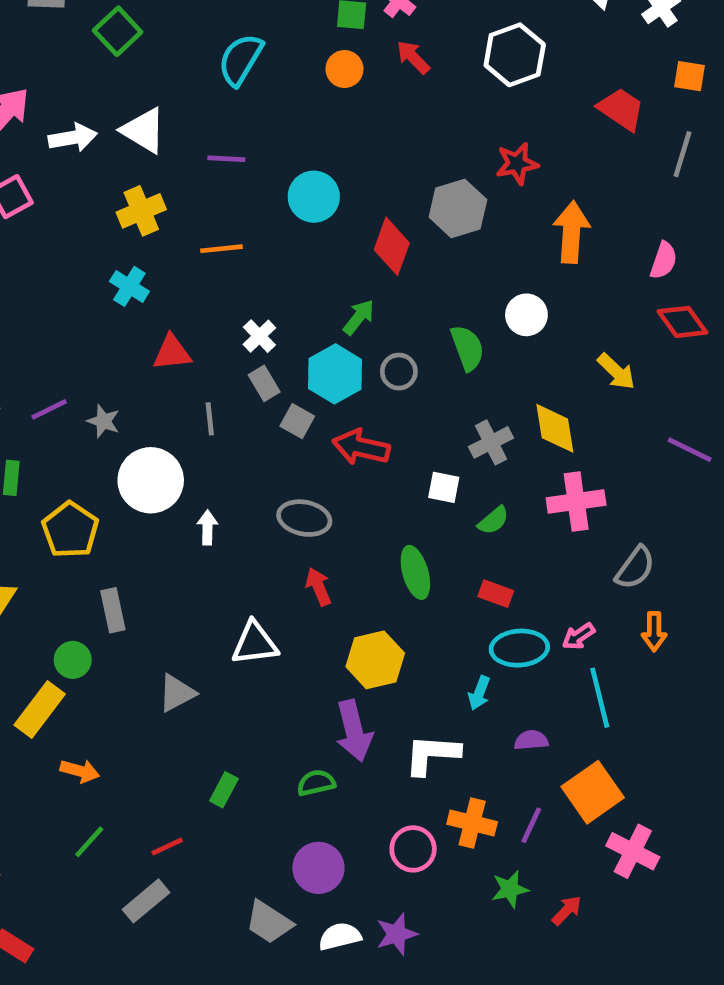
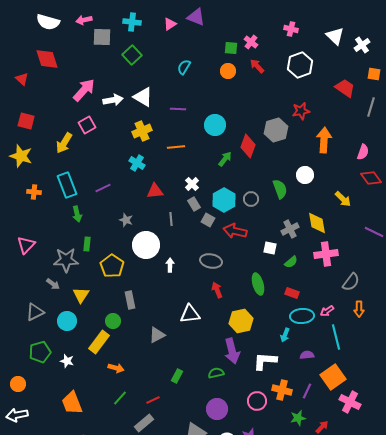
cyan semicircle: (240, 60) -> (184, 67), size x0.7
green arrow: (359, 317) -> (225, 159), moved
purple line: (49, 409) -> (103, 188), moved

